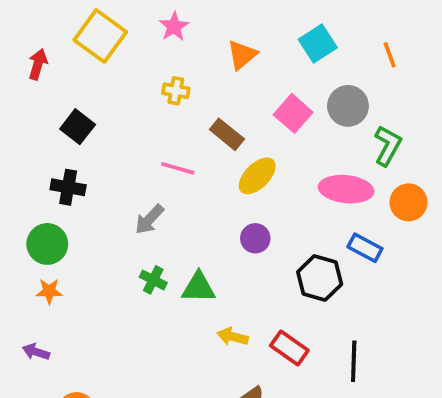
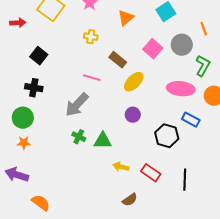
orange line: (390, 55) -> (204, 29), moved
red arrow: (38, 64) -> (18, 23), turned 70
gray arrow: (149, 219) -> (77, 105), size x1.5
purple arrow: (36, 352) -> (17, 175), size x1.6

